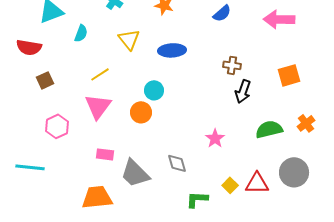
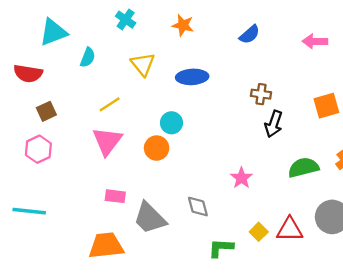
pink arrow: (279, 19) -> (315, 41), size x0.7
pink hexagon: (57, 126) -> (38, 149), moved

